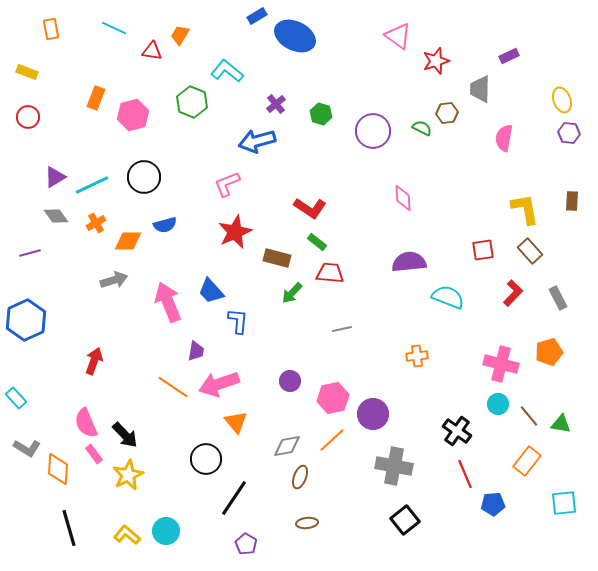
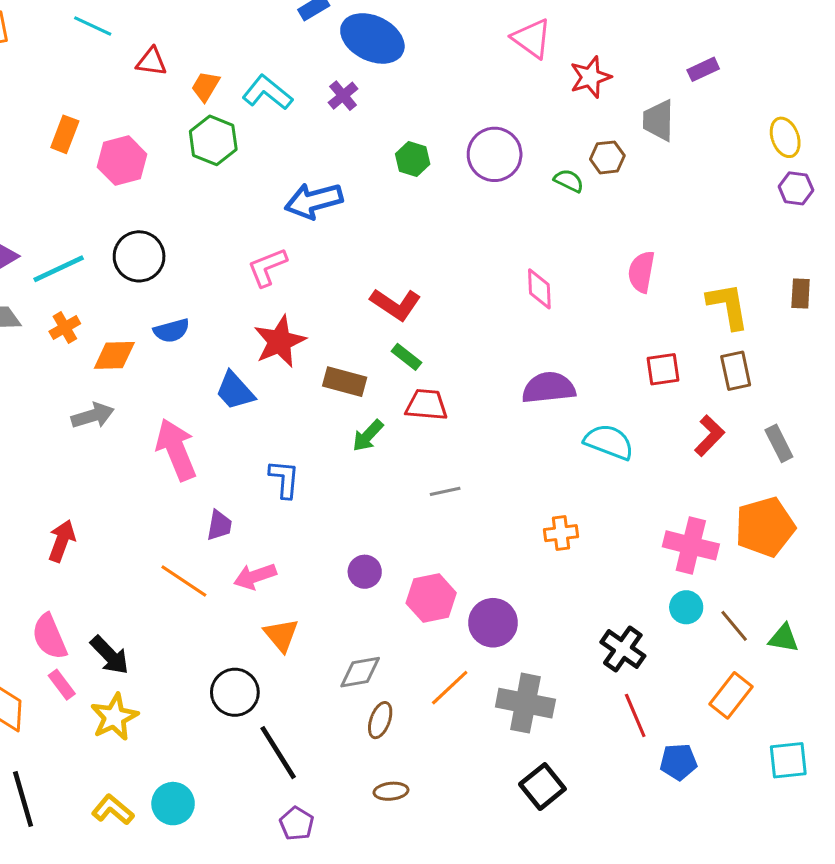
orange trapezoid: (180, 35) -> (205, 86), moved
purple cross: (276, 104) -> (343, 96), moved
purple circle: (373, 131) -> (495, 154), moved
pink semicircle: (504, 138) -> (641, 272), moved
brown rectangle: (530, 251) -> (736, 371), turned 30
blue trapezoid: (211, 291) -> (235, 391), moved
orange pentagon: (549, 352) -> (765, 527), size x1.4
pink arrow: (219, 384) -> (255, 576), size x0.7
orange line: (332, 440) -> (450, 688), moved
black line: (234, 498) -> (278, 753), turned -66

